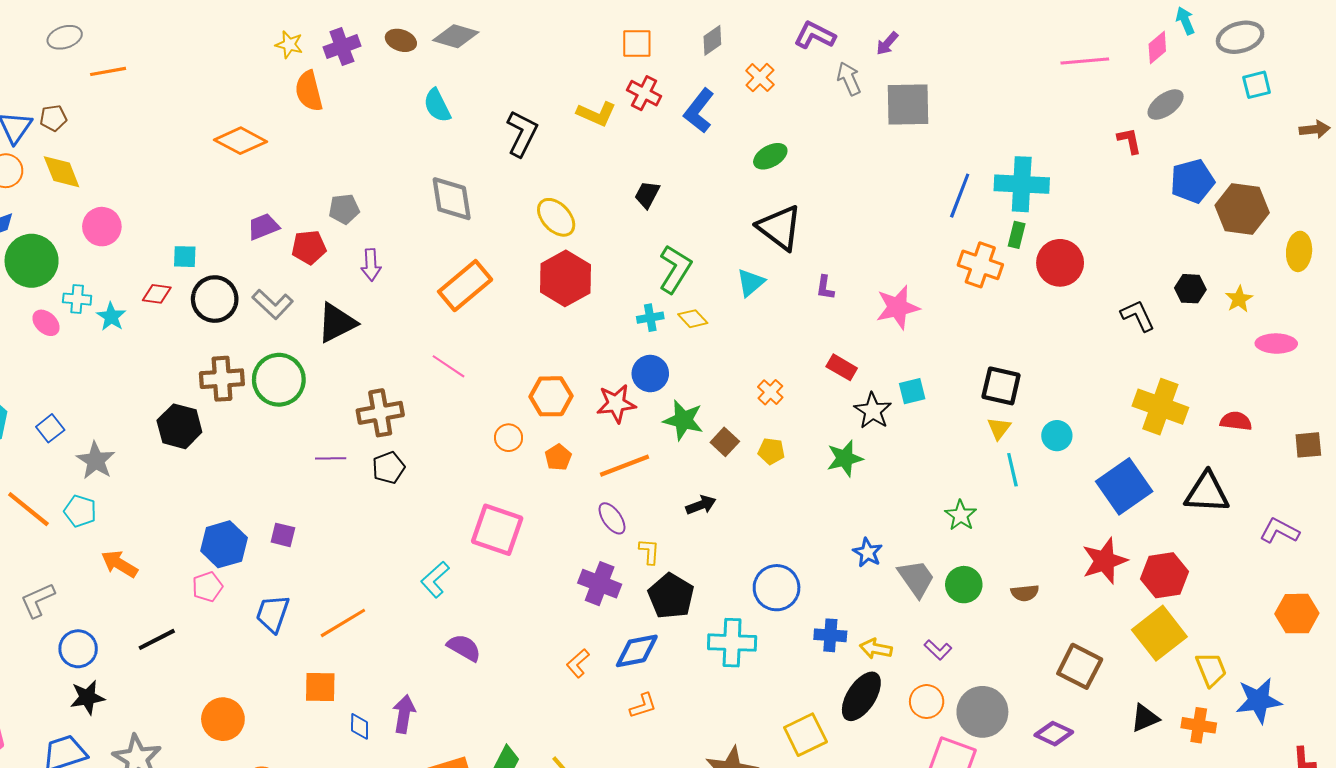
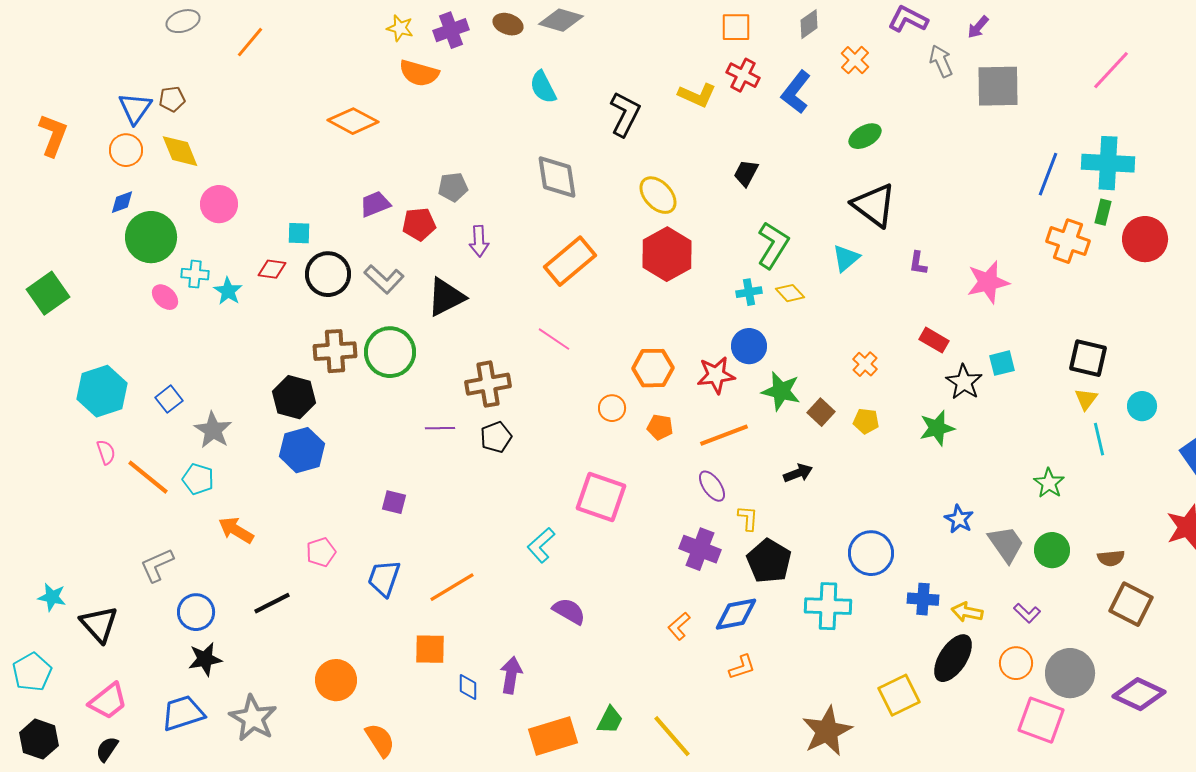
pink line: (1085, 61) -> (1111, 70), moved, turned -42
orange line: (108, 71) -> (250, 42), moved, turned -40
orange semicircle: (309, 91) -> (419, 73), turned -60
orange pentagon: (558, 457) -> (660, 427), turned -30
blue hexagon: (224, 544) -> (302, 450), moved
brown square: (1080, 666) -> (1131, 604), moved
purple diamond: (1054, 734) -> (1139, 694), size x1.4

